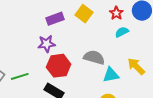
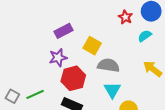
yellow square: (84, 14) -> (92, 46), moved
cyan semicircle: (122, 32) -> (145, 36), moved
cyan triangle: (111, 75) -> (112, 90), moved, turned -42

